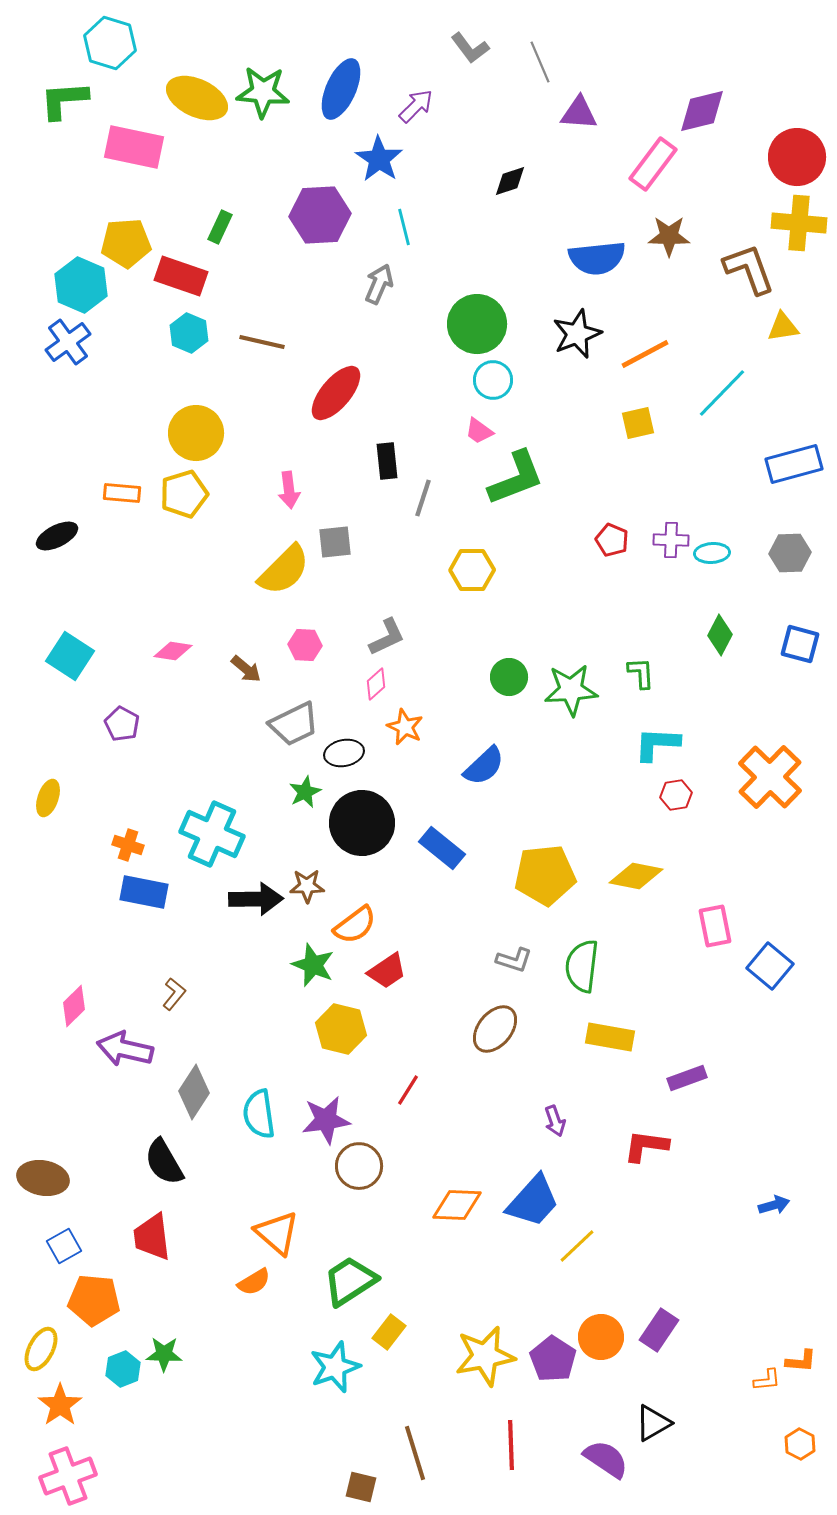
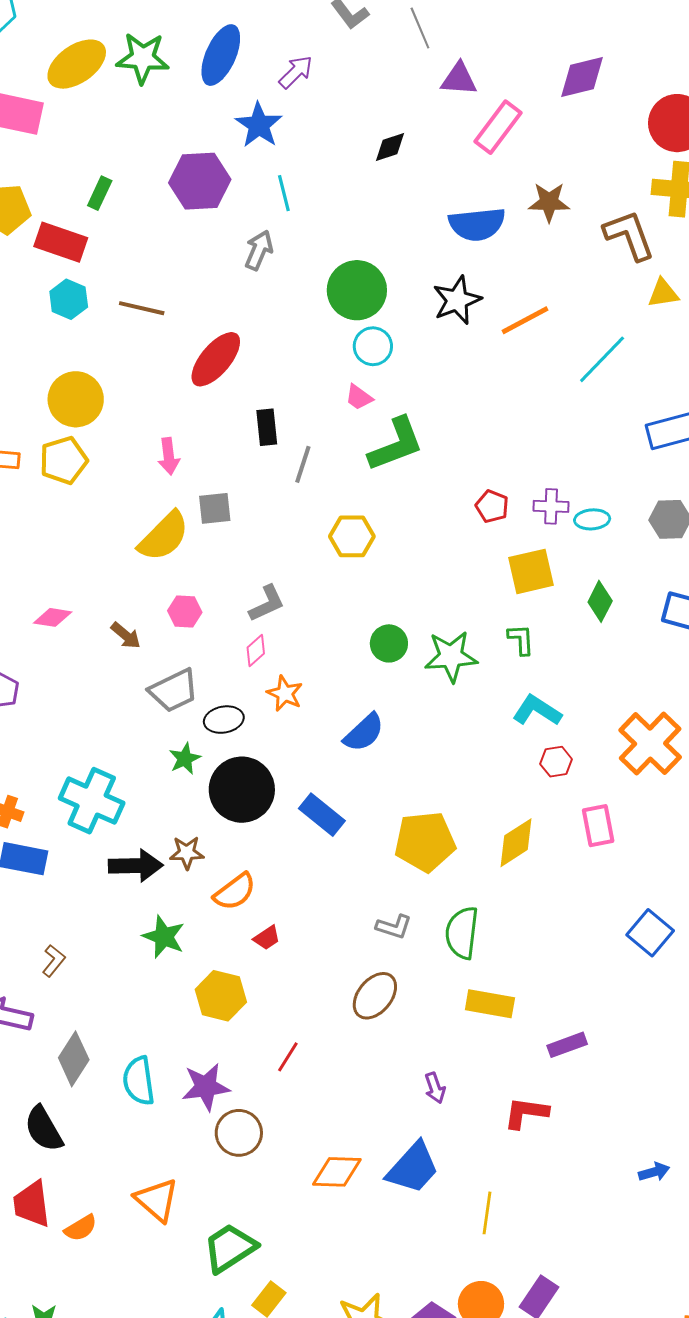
yellow ellipse: (197, 98) -> (77, 64), turned -60
pink rectangle: (653, 164) -> (498, 127), moved
yellow square: (638, 423) -> (531, 571), moved, size x1.4
cyan L-shape: (657, 744) -> (537, 711), turned 30
yellow diamond: (636, 876) -> (516, 843), turned -44
pink rectangle: (715, 926) -> (598, 826), moved
green star: (313, 965) -> (164, 937), moved
red trapezoid: (387, 971) -> (267, 938), size x0.7
yellow line: (577, 1246) -> (487, 1213), moved, turned -39
orange semicircle: (254, 1282) -> (81, 1228), moved

